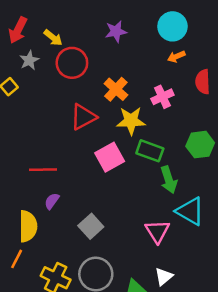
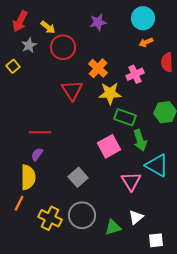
red triangle: (83, 117) -> (72, 90), turned -35
pink square: (110, 157) -> (109, 146), moved
purple semicircle: (52, 201) -> (37, 154), moved

